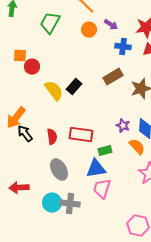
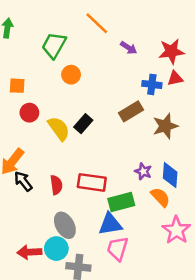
orange circle: (89, 30) -> (71, 75), moved
blue cross: (123, 47) -> (152, 84), moved
red circle: (32, 67) -> (29, 113), moved
green rectangle: (105, 151) -> (121, 202), size x1.5
red arrow: (19, 188) -> (29, 252), moved
cyan circle: (52, 203) -> (56, 249), moved

